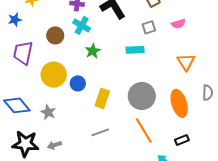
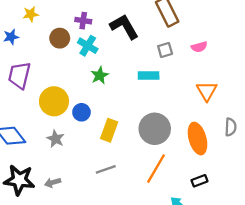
brown circle: (55, 35) -> (60, 38), moved
gray star: (48, 112) -> (56, 139), moved
orange line: (144, 130) -> (156, 169), turned 60

